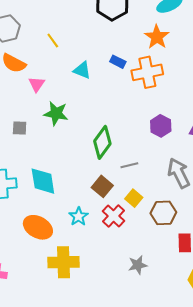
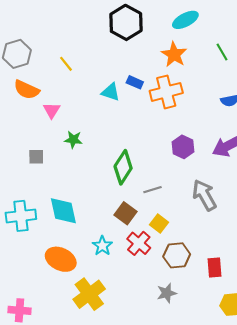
cyan triangle: (82, 70) -> (111, 92), moved
green star: (56, 113) -> (73, 140), size x0.7
brown hexagon: (163, 213) -> (177, 255), moved
yellow cross: (64, 262) -> (89, 294), turned -32

